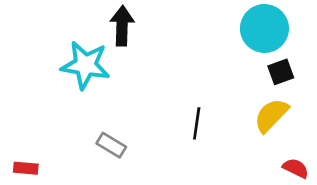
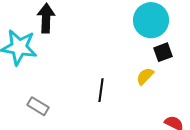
yellow semicircle: (271, 115) -> (145, 76), moved, size x0.7

